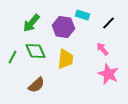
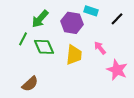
pink arrow: (102, 49) -> (100, 48), moved
green line: (12, 57) -> (23, 39), moved
brown semicircle: (36, 85) -> (30, 84), moved

